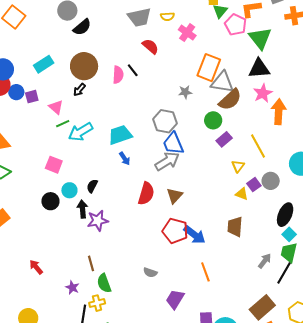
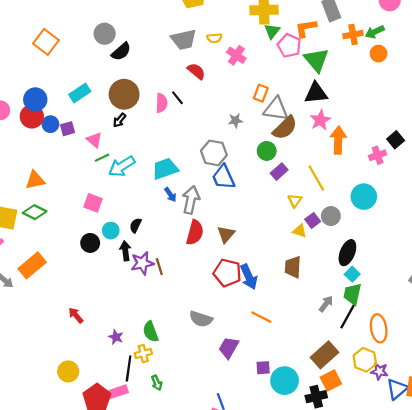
orange rectangle: (209, 68) -> (261, 93), size x0.6
gray arrow: (167, 161) -> (191, 200), moved, turned -45
blue arrow: (195, 235) -> (249, 277), turned 30
brown line: (91, 263) -> (159, 267), moved
orange line: (205, 272) -> (261, 317), turned -42
gray semicircle: (150, 273) -> (201, 319), size x1.5

